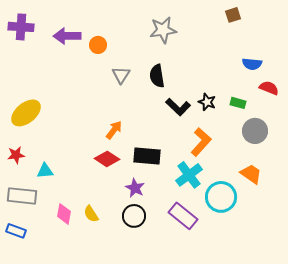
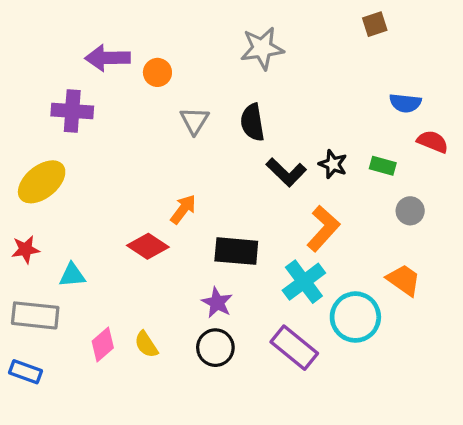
purple cross: (21, 27) -> (72, 111), moved
gray circle: (255, 131) -> (410, 211), size x0.7
red diamond: (107, 159) -> (148, 246), moved
pink diamond: (64, 214) -> (103, 344), turned 40

